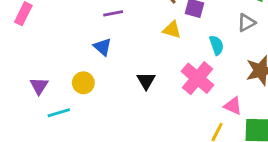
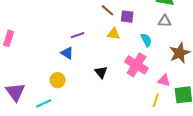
purple line: (113, 13) -> (78, 35), moved
gray triangle: (246, 23) -> (165, 21), turned 40
purple triangle: (39, 86) -> (15, 92), moved, size x1.5

